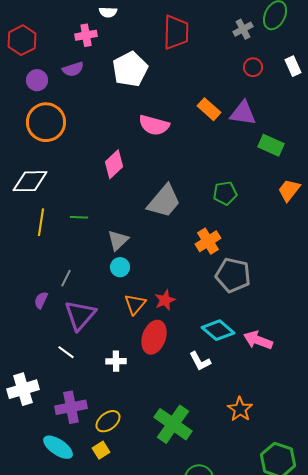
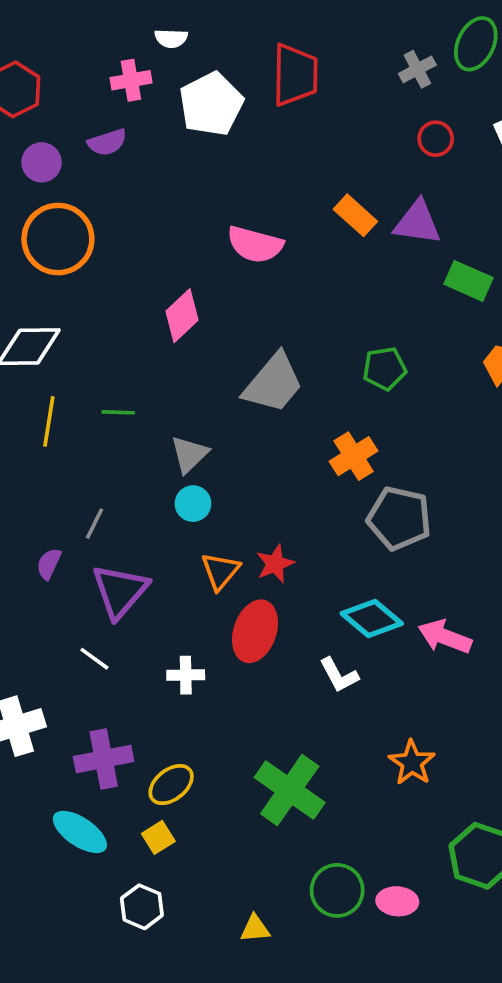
white pentagon: (130, 69) -> (211, 104), moved

